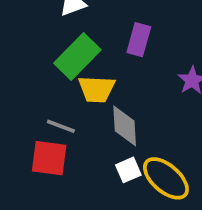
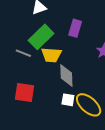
gray line: (61, 126) -> (23, 53), moved
white square: (128, 170) -> (68, 100), turned 32

